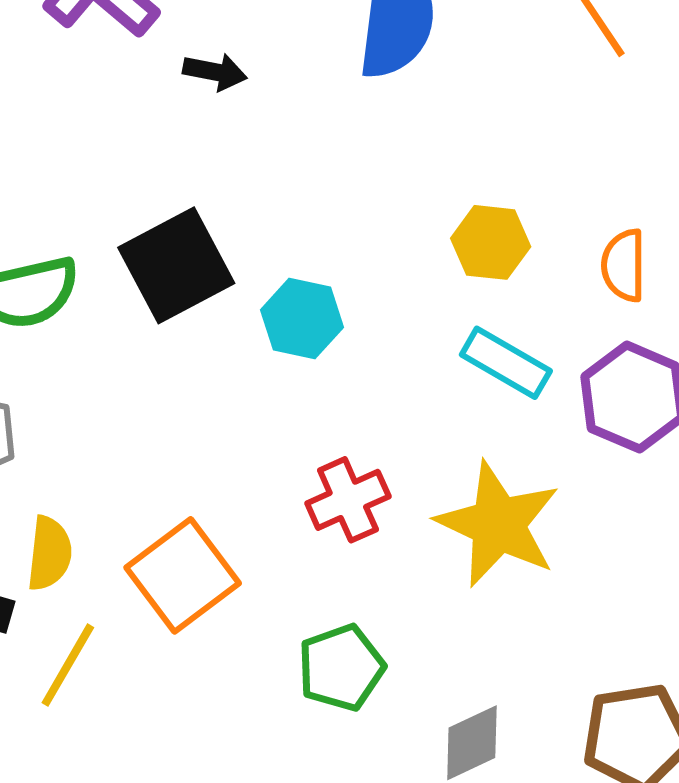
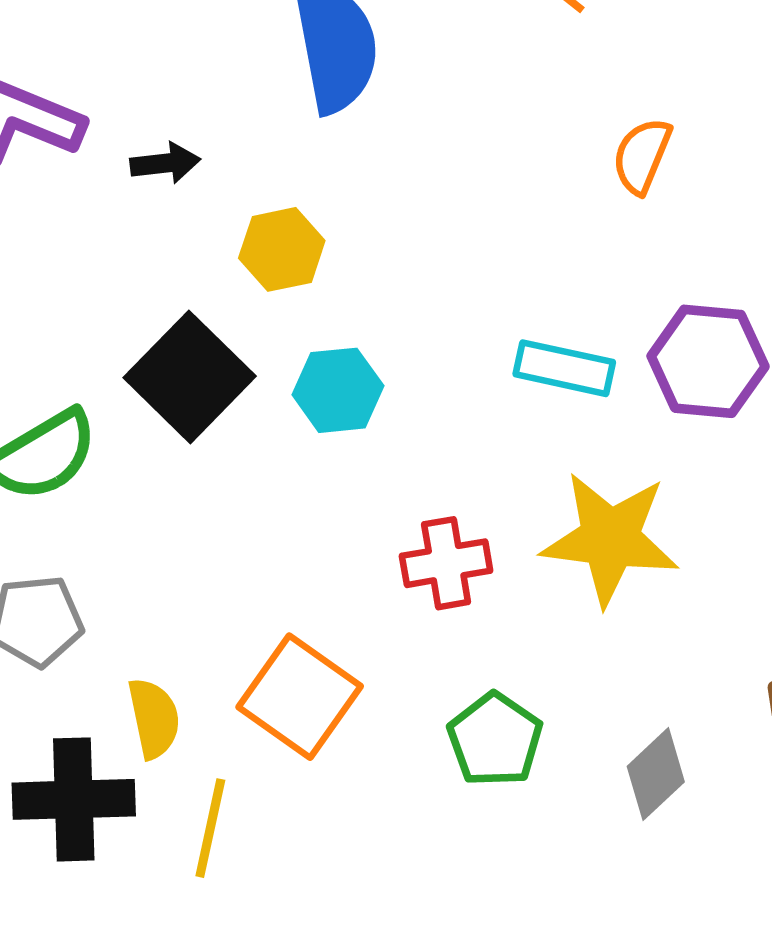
yellow hexagon: (491, 242) -> (282, 249), moved
orange semicircle: (624, 265) -> (642, 156), moved, turned 40
red cross: (348, 500) -> (446, 563), turned 32

